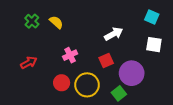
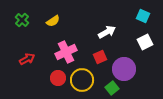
green cross: (32, 21) -> (22, 20), moved
yellow semicircle: (56, 22) -> (53, 21), turned 104
white square: (154, 45) -> (145, 42), turned -35
pink cross: (70, 55) -> (66, 52), size x1.5

